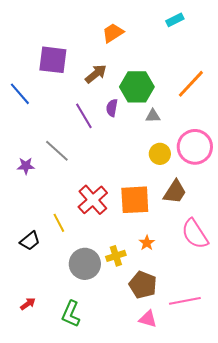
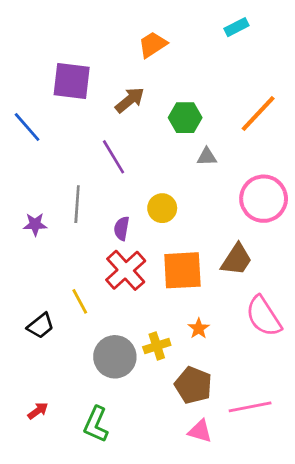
green hexagon: (137, 87) -> (185, 118), size x0.7
purple semicircle: (112, 108) -> (122, 228), moved
gray line: (57, 151) -> (77, 204), turned 52
yellow circle: (160, 154) -> (162, 208), moved

